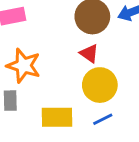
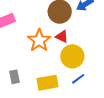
orange star: (24, 66) -> (39, 40), moved, turned 30

